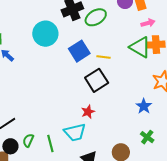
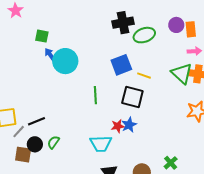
cyan circle: (45, 34) -> (65, 61), moved
black square: (97, 80) -> (132, 97), turned 35
blue star: (144, 106) -> (129, 125), moved
green line: (50, 143) -> (95, 95), moved

